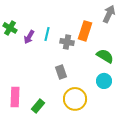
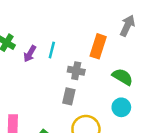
gray cross: (67, 42) -> (76, 71), moved
gray rectangle: (61, 72) -> (69, 96), turned 32

